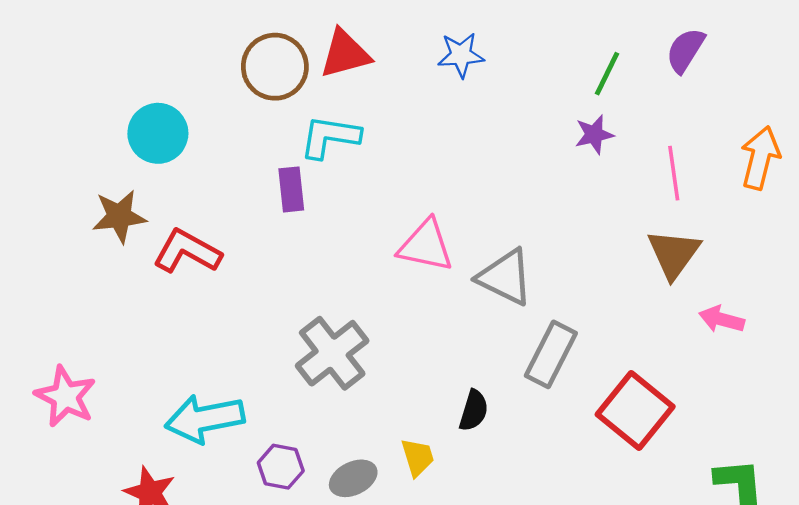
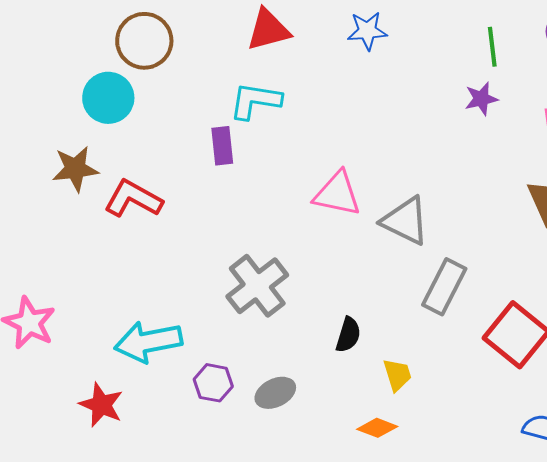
brown circle: (275, 67) -> (144, 41), moved
green line: (607, 74) -> (492, 47), turned -33
black semicircle: (474, 411) -> (348, 335), moved
yellow trapezoid: (418, 457) -> (397, 375), moved

